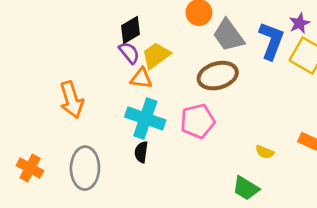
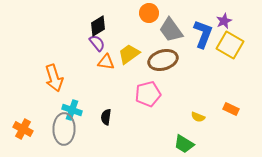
yellow trapezoid: (156, 55) -> (129, 54), moved
cyan cross: (145, 118) -> (72, 110), moved, size x0.7

